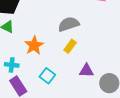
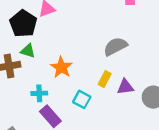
gray semicircle: (69, 24) -> (115, 46), moved
yellow rectangle: (70, 46) -> (105, 79), moved

